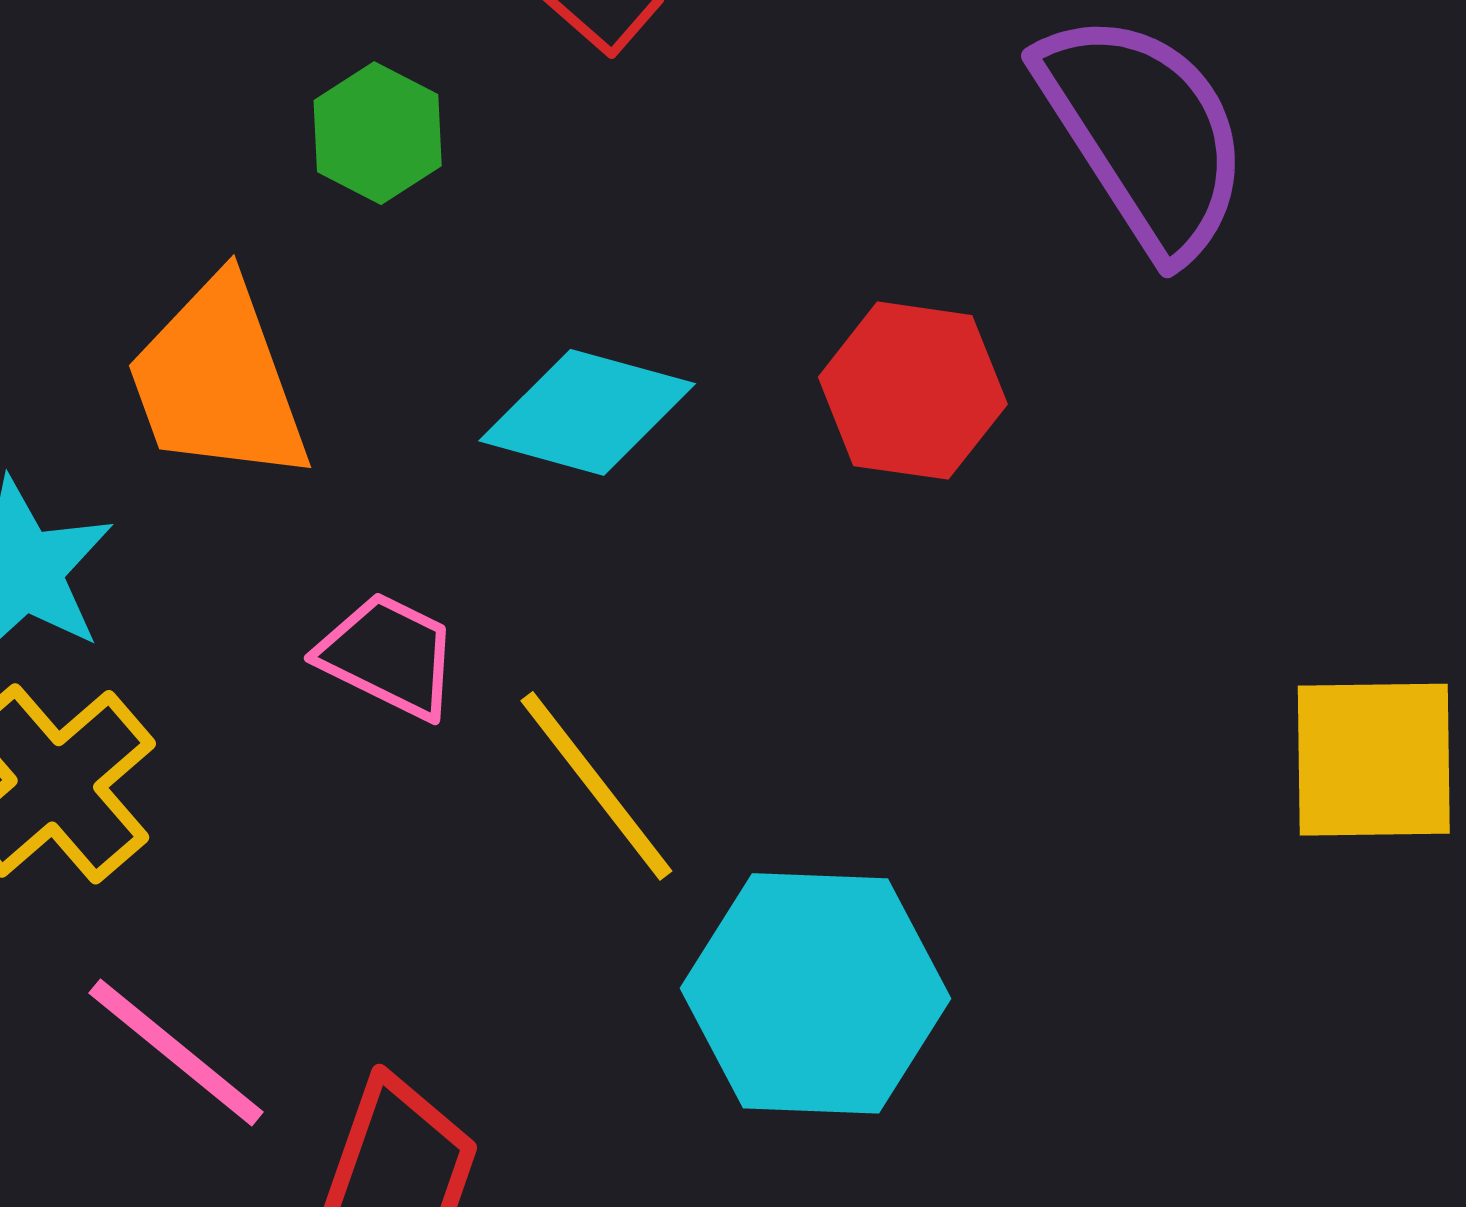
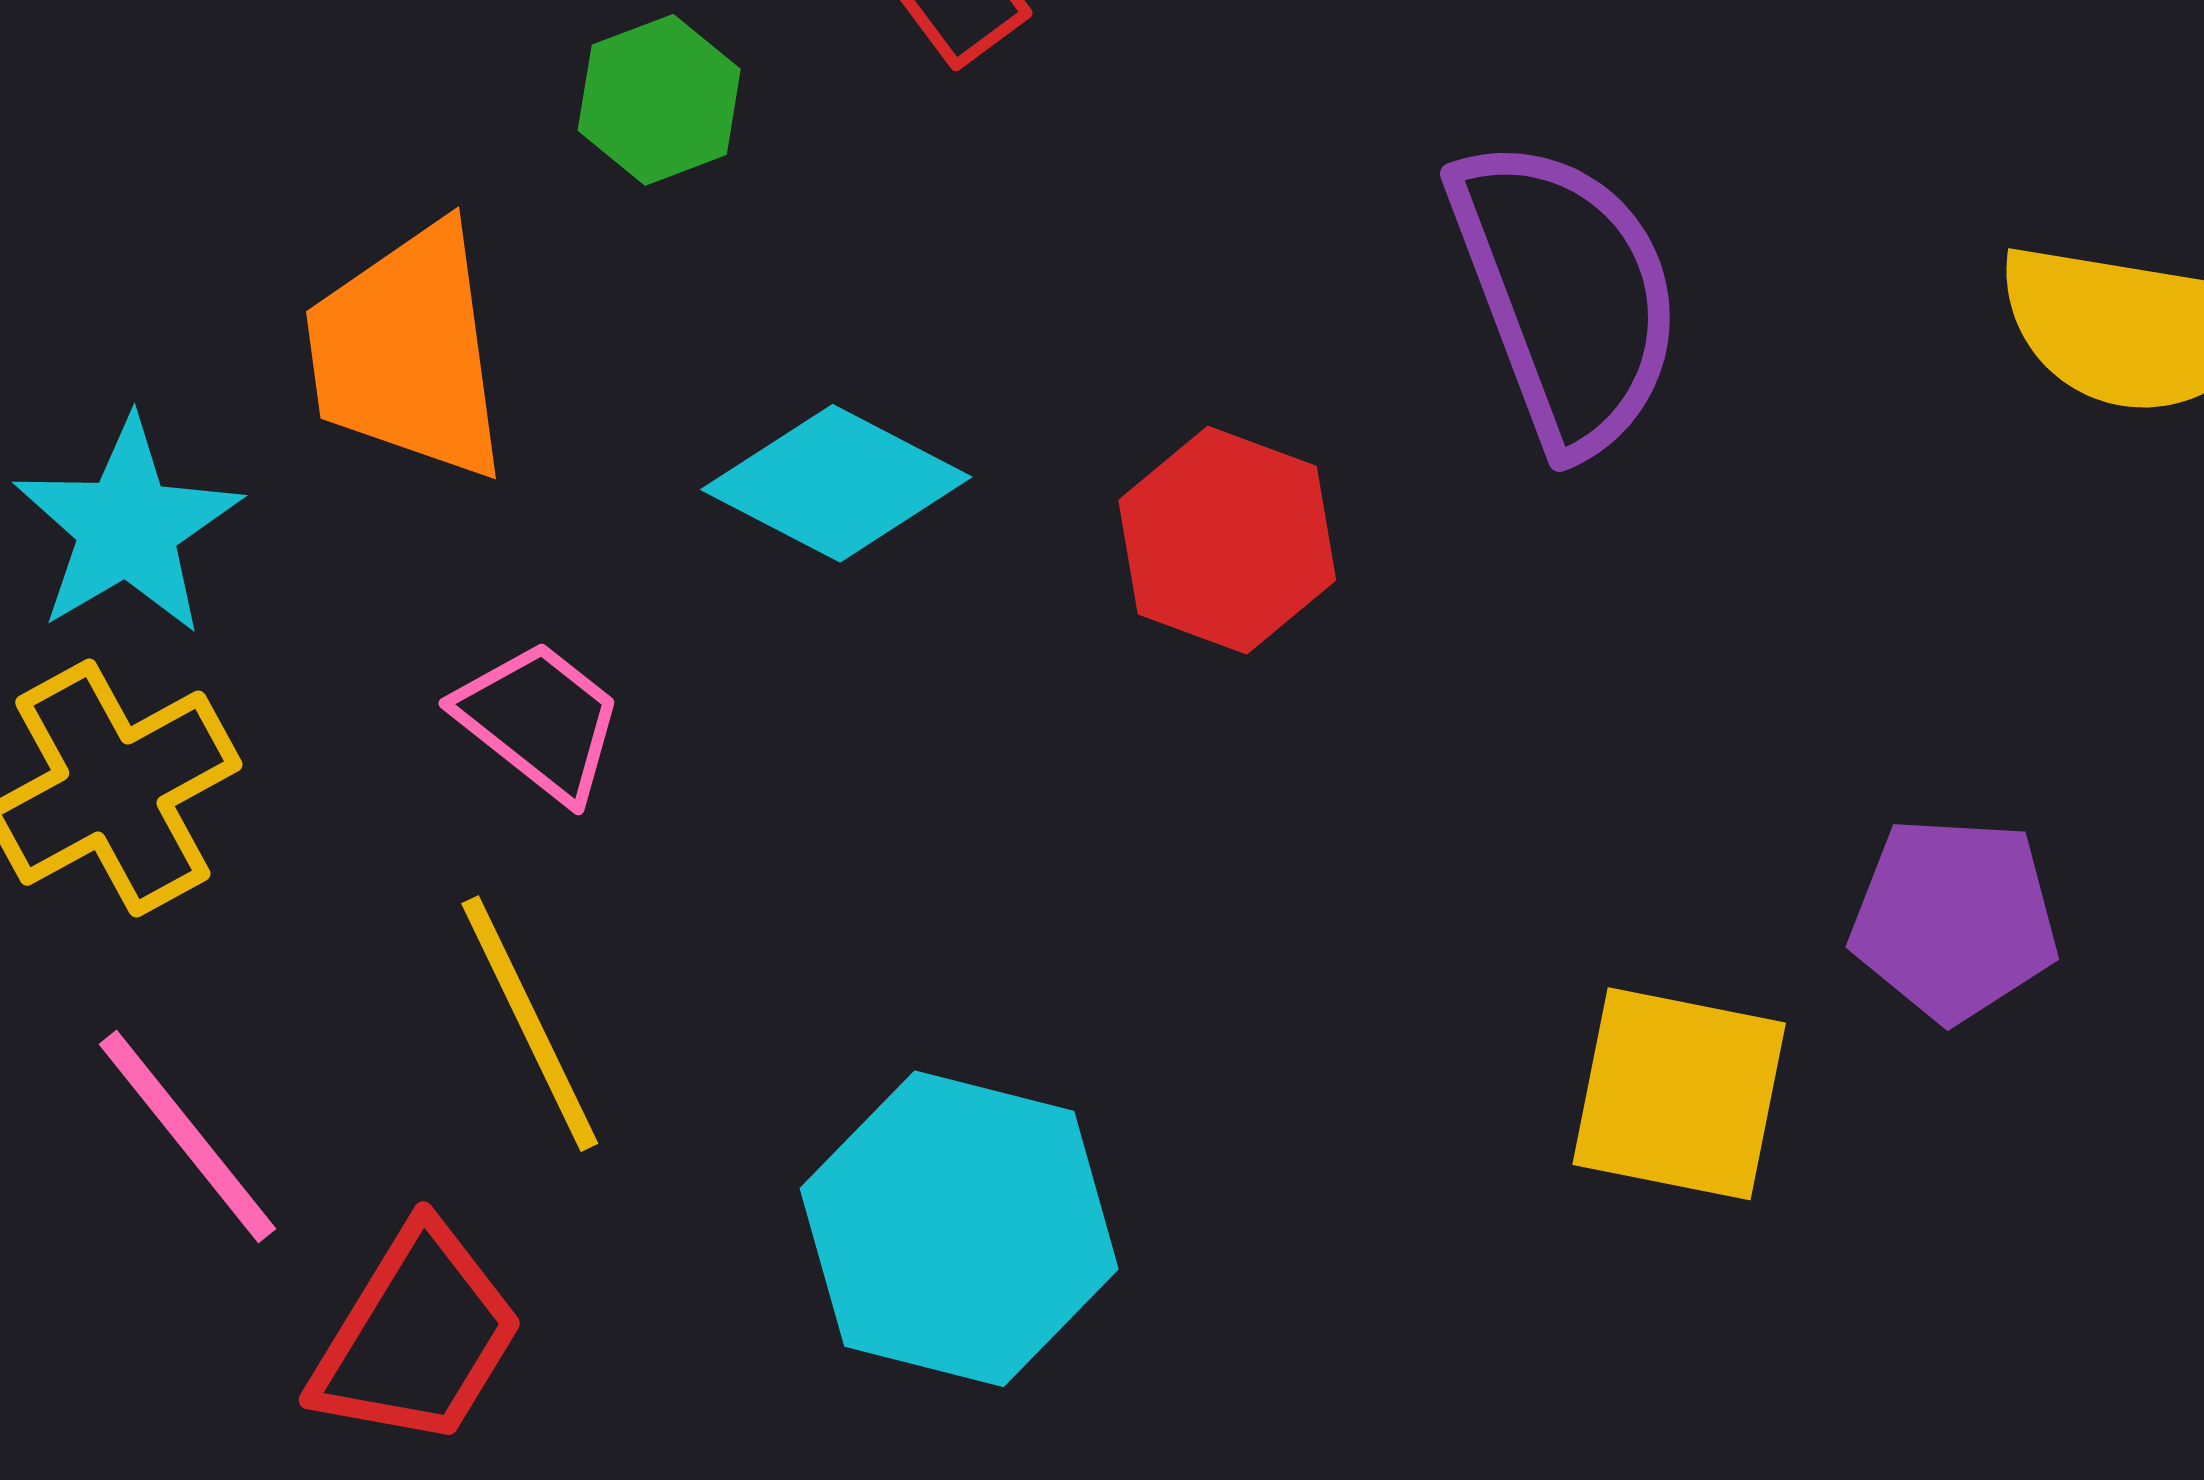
yellow line: (596, 786) -> (530, 1024), moved

